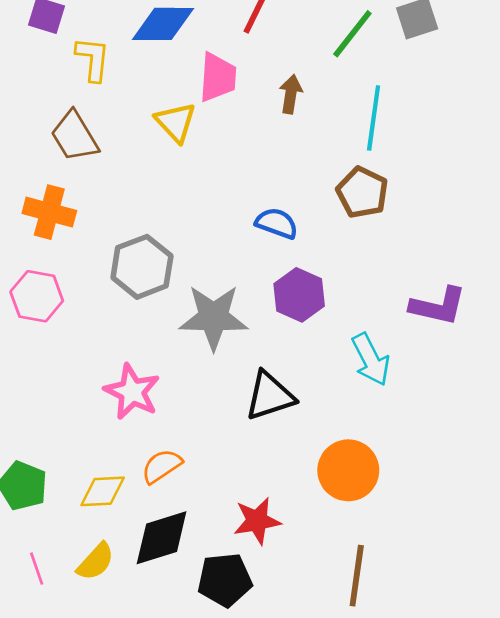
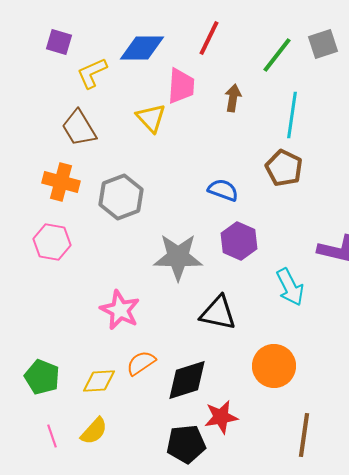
yellow L-shape: (93, 59) -> (92, 73), turned -120
gray hexagon: (142, 267) -> (121, 197), moved
black triangle: (270, 396) -> (218, 313), turned 30
red star: (257, 521) -> (221, 417), moved
black diamond: (162, 538) -> (187, 380), moved
brown line: (357, 576) -> (304, 435), moved

